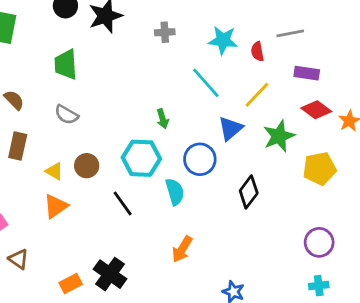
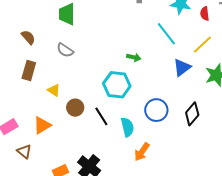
green arrow: (163, 119) -> (134, 57), turned -64
blue circle: (200, 159) -> (156, 110), moved
brown circle: (87, 166) -> (75, 108), moved
cyan semicircle: (175, 192) -> (127, 127), moved
orange triangle: (56, 206) -> (42, 125), moved

